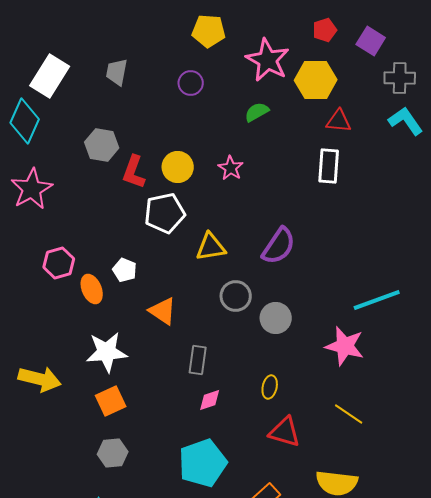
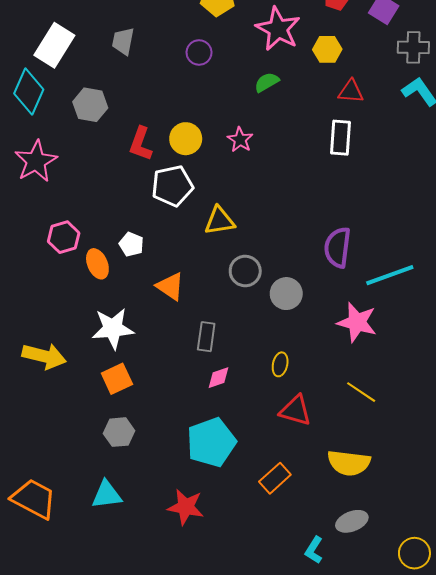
yellow hexagon: (316, 80) -> (327, 49), size x0.7
gray hexagon: (102, 145) -> (90, 105), moved
purple semicircle: (279, 246) -> (338, 247), moved, turned 153

